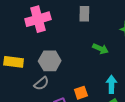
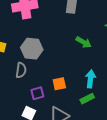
gray semicircle: (41, 83) -> (21, 70), turned -49

